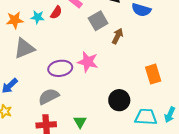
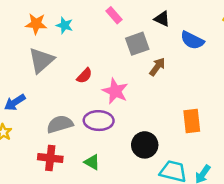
red semicircle: (56, 12) -> (84, 76), moved
gray triangle: (24, 48) -> (41, 60), turned -30
purple ellipse: (60, 68) -> (99, 121), moved
green triangle: (80, 122) -> (92, 162), turned -40

